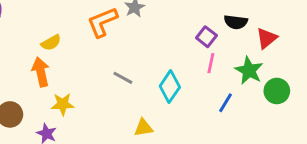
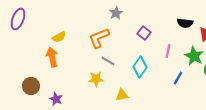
orange L-shape: (102, 22) -> (99, 38), moved
purple square: (206, 37) -> (144, 33), moved
yellow star: (63, 104) -> (96, 79), moved

